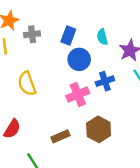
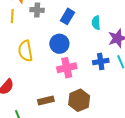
blue circle: (79, 59) -> (59, 44), moved
blue cross: (105, 81) -> (101, 61), moved

